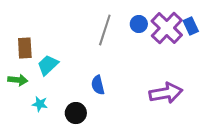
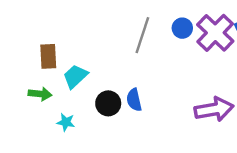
black circle: (76, 113) -> (108, 103), moved

